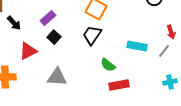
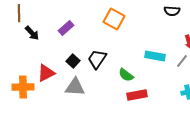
black trapezoid: (92, 35) -> (97, 59), moved
black square: (54, 37) -> (73, 61), moved
red triangle: (28, 51) -> (46, 73), moved

